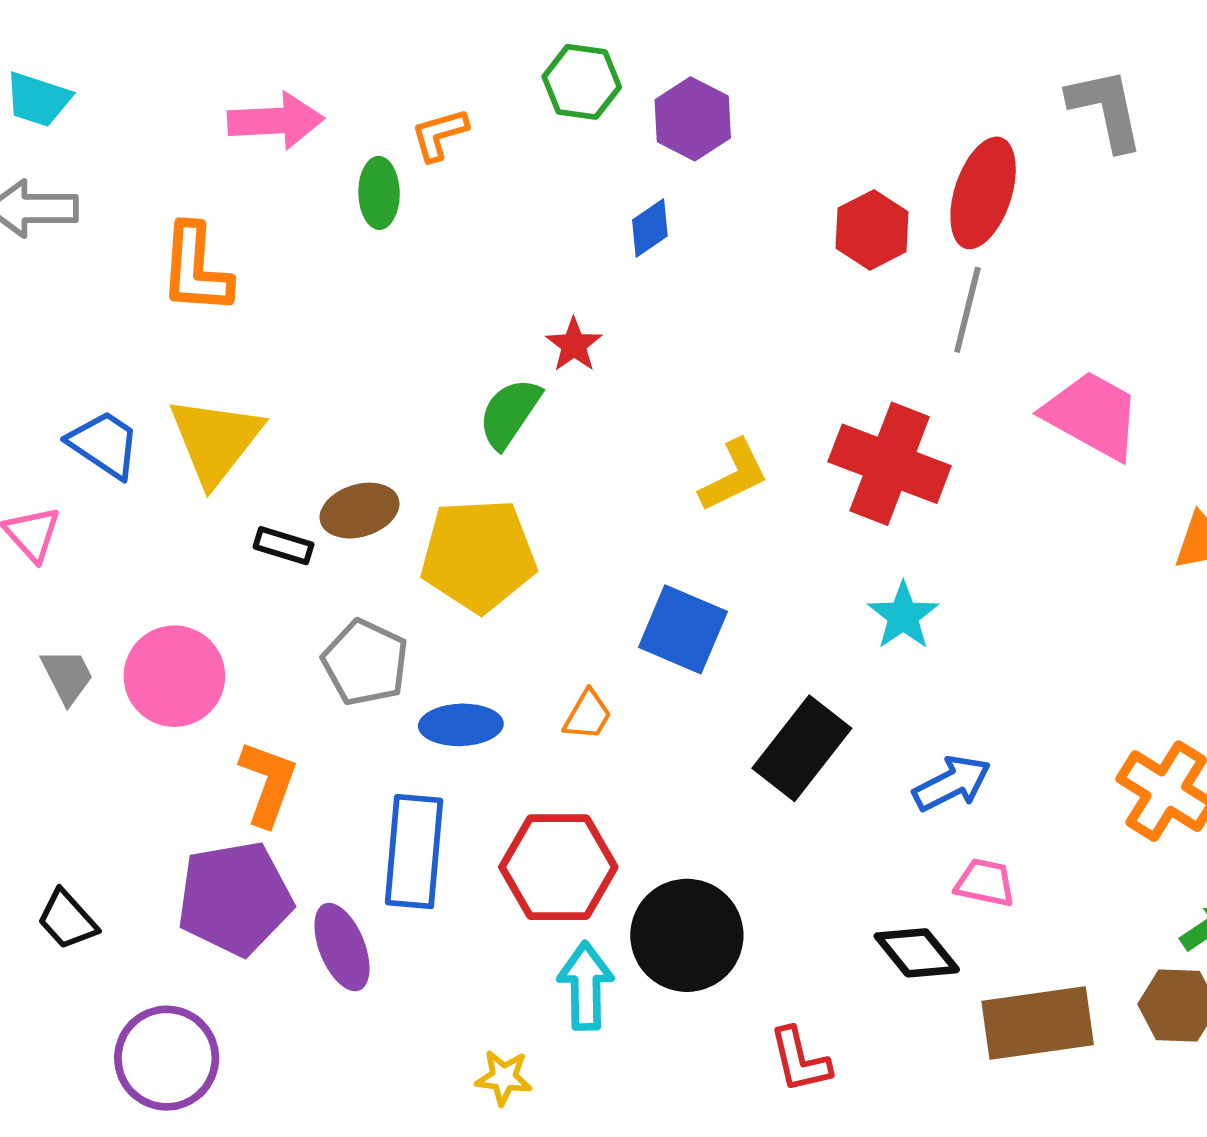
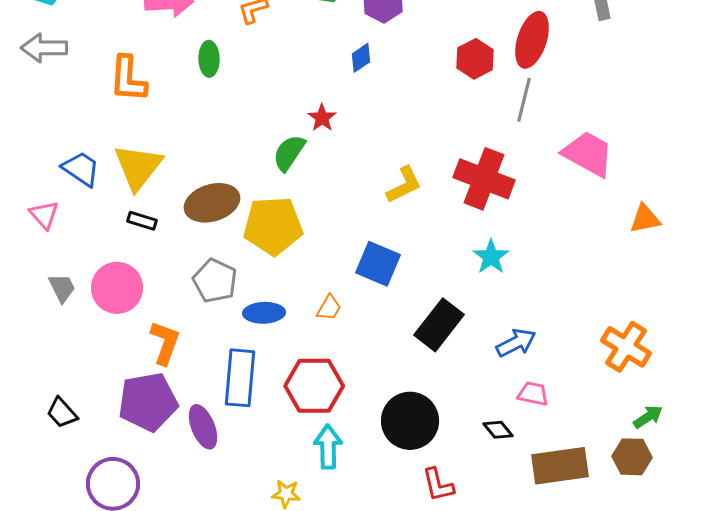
green ellipse: (379, 193) -> (209, 59), moved
brown ellipse: (360, 511) -> (212, 203), size x1.4
black rectangle: (284, 546) -> (142, 221), moved
black circle: (687, 935) -> (410, 421), moved
black diamond: (917, 953) -> (498, 430), size x0.7

